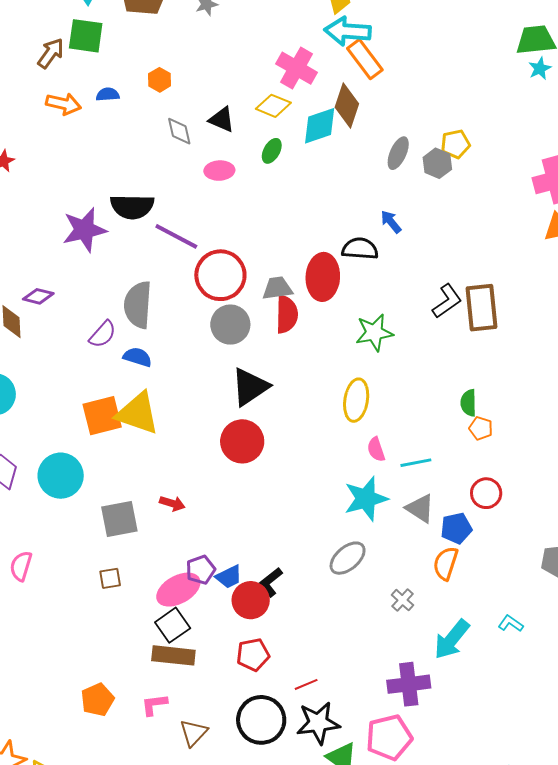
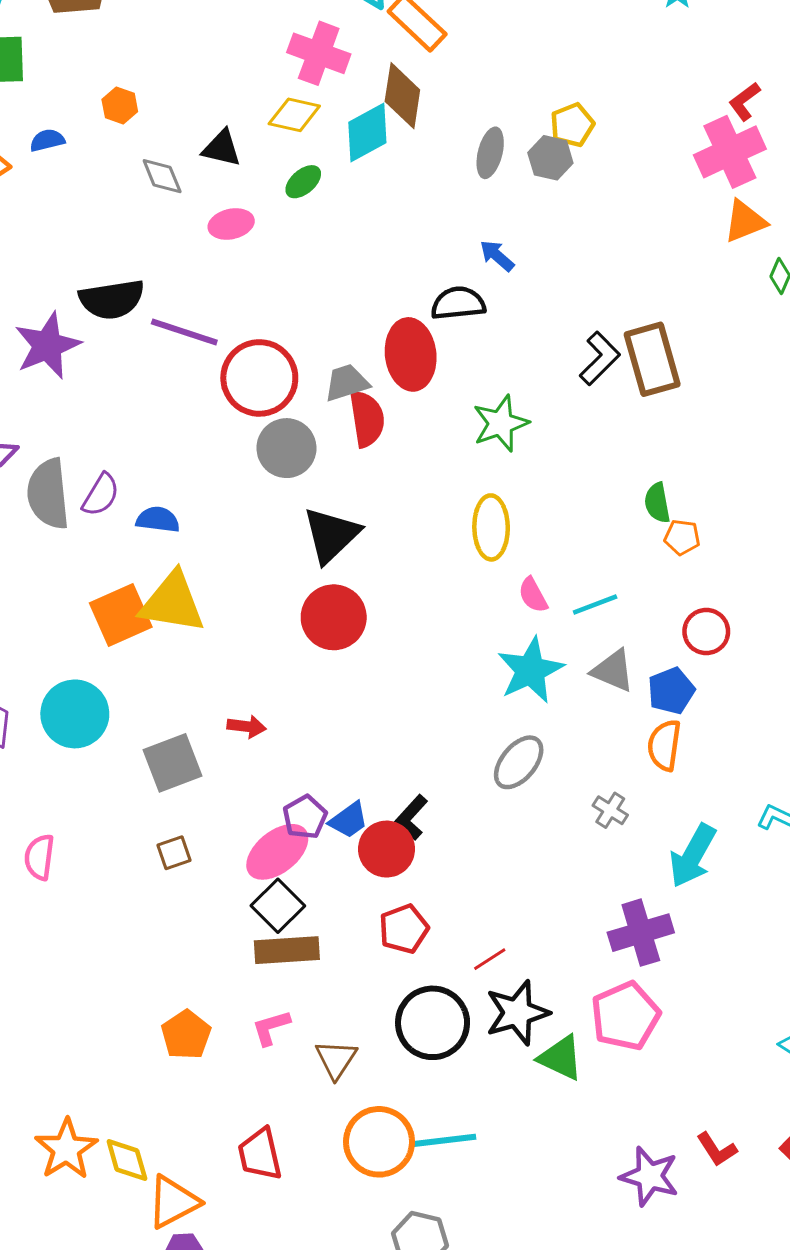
green ellipse: (272, 151) -> (303, 182), turned 30
gray semicircle: (138, 305) -> (48, 494), moved

